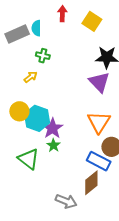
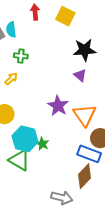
purple triangle: (99, 82) -> (80, 75), size x0.6
cyan hexagon: (37, 118) -> (25, 139), moved
purple star: (52, 128) -> (58, 106), moved

